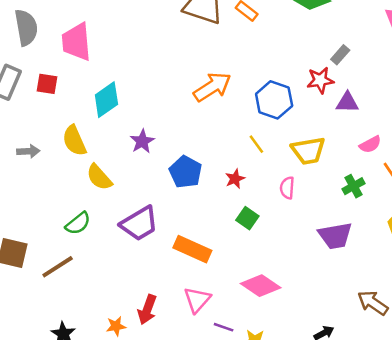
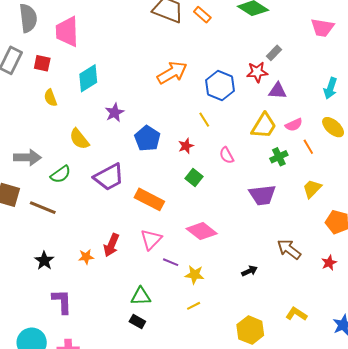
yellow semicircle: (74, 141) -> (50, 98), moved, size x0.7
gray arrow: (28, 151) -> (27, 157), moved, size x1.5
yellow trapezoid: (308, 151) -> (264, 126), moved, turned -52
pink semicircle: (287, 188) -> (227, 155), turned -36
brown line: (58, 267) -> (43, 208), turned 52

